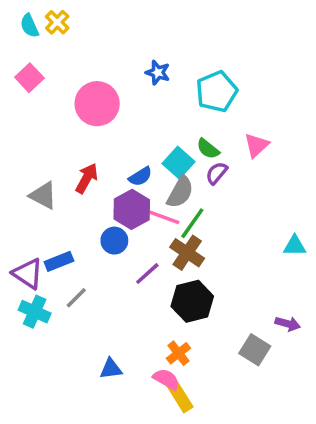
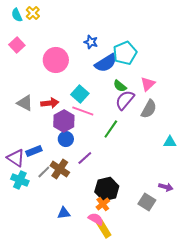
cyan square: (178, 163) -> (80, 94), moved
purple semicircle: (217, 173) -> (125, 100), size x1.5
blue semicircle: (140, 176) -> (106, 63), moved, size x1.6
red arrow: (87, 178) -> (50, 103), turned 54
gray semicircle: (180, 192) -> (149, 109), moved
gray triangle: (43, 196) -> (25, 103), moved
purple hexagon: (132, 209) -> (64, 121), moved
pink line: (161, 216) -> (83, 111), moved
brown cross: (187, 253) -> (60, 169), moved
black hexagon: (192, 301) -> (107, 189), moved

